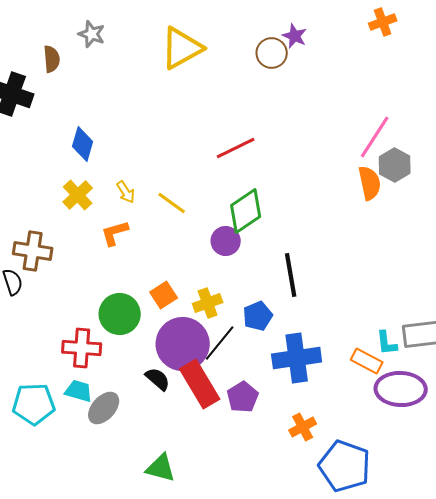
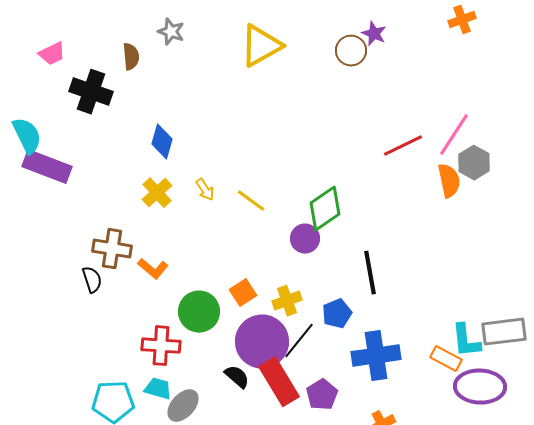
red line: (236, 148) -> (403, 146), moved
orange L-shape: (115, 233) -> (153, 269), moved, turned -124
cyan L-shape: (387, 343) -> (466, 341), size x1.4

